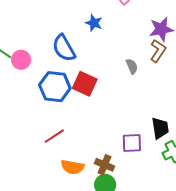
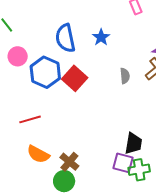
blue star: (94, 23) -> (101, 37), moved
pink circle: (21, 60) -> (18, 56), moved
purple square: (132, 143) -> (123, 163), moved

